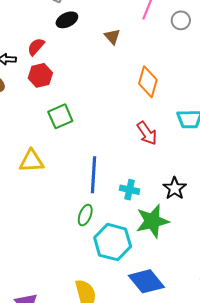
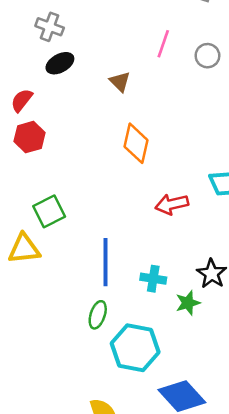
orange diamond: (148, 82) -> (136, 143), moved
green square: (60, 116) -> (49, 211), moved
red arrow: (147, 133) -> (172, 204), turned 115
green star: (152, 221) -> (188, 303), moved, size x0.6

